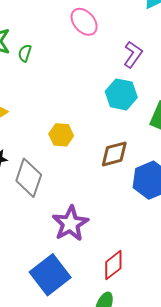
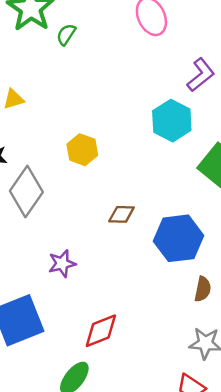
brown diamond: (114, 154) -> (122, 214), moved, size x0.7
purple star: (70, 224) -> (62, 264), size x0.6

